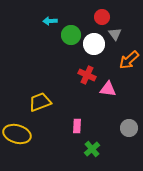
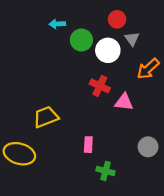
green cross: (92, 149) -> (106, 171), turned -35

